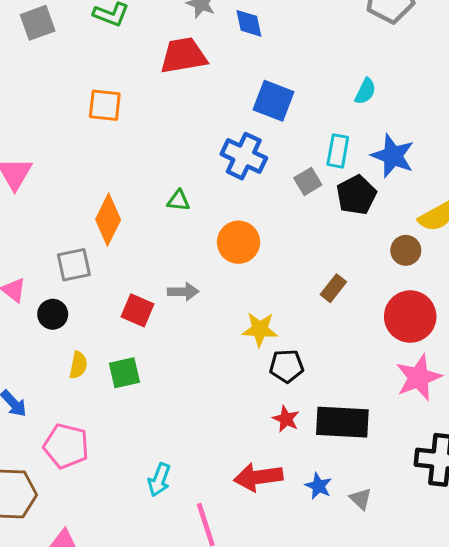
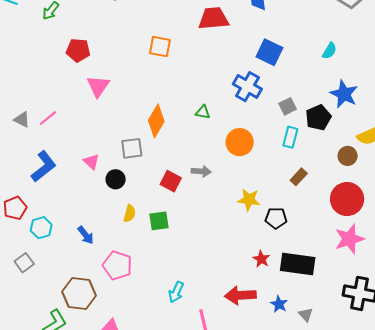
cyan rectangle: (338, 151) -> (290, 137), moved
black pentagon: (287, 366) -> (276, 218), moved

